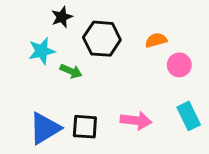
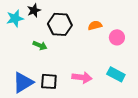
cyan star: (42, 51) -> (15, 18), moved
pink circle: (179, 65) -> (117, 37), moved
cyan rectangle: (189, 116) -> (116, 74), turned -36

